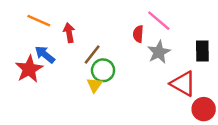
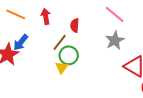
red arrow: (69, 33) -> (46, 16), moved
red semicircle: (138, 34) -> (75, 25), moved
blue arrow: (45, 55) -> (21, 42), turned -90

